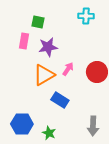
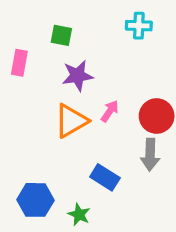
pink rectangle: (24, 41) -> (19, 63), moved
blue rectangle: (60, 100) -> (105, 177), moved
gray arrow: (93, 126) -> (150, 155), moved

